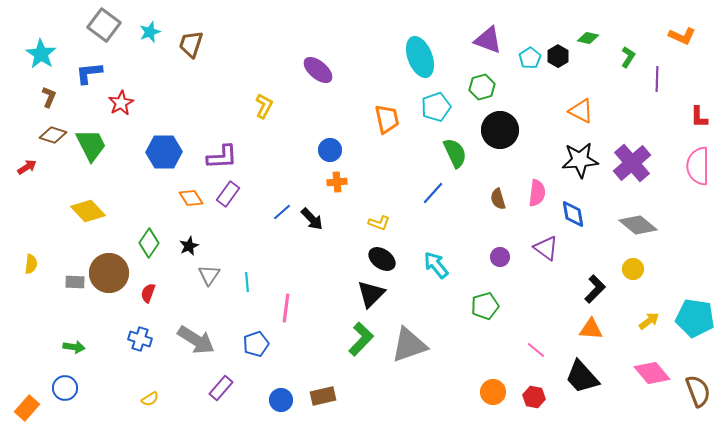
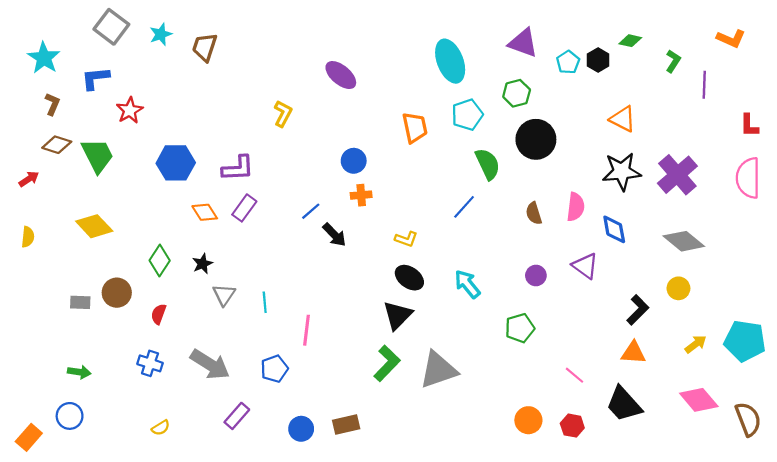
blue line: (282, 212) -> (311, 211), moved
yellow semicircle: (31, 264) -> (28, 237), moved
brown circle: (109, 273) -> (117, 293), size x0.7

